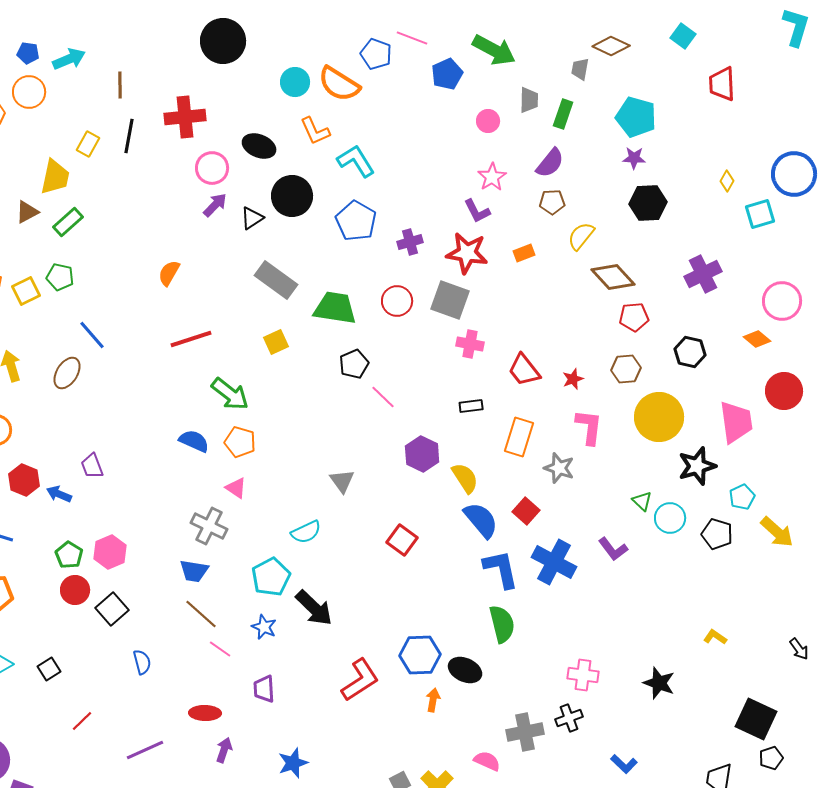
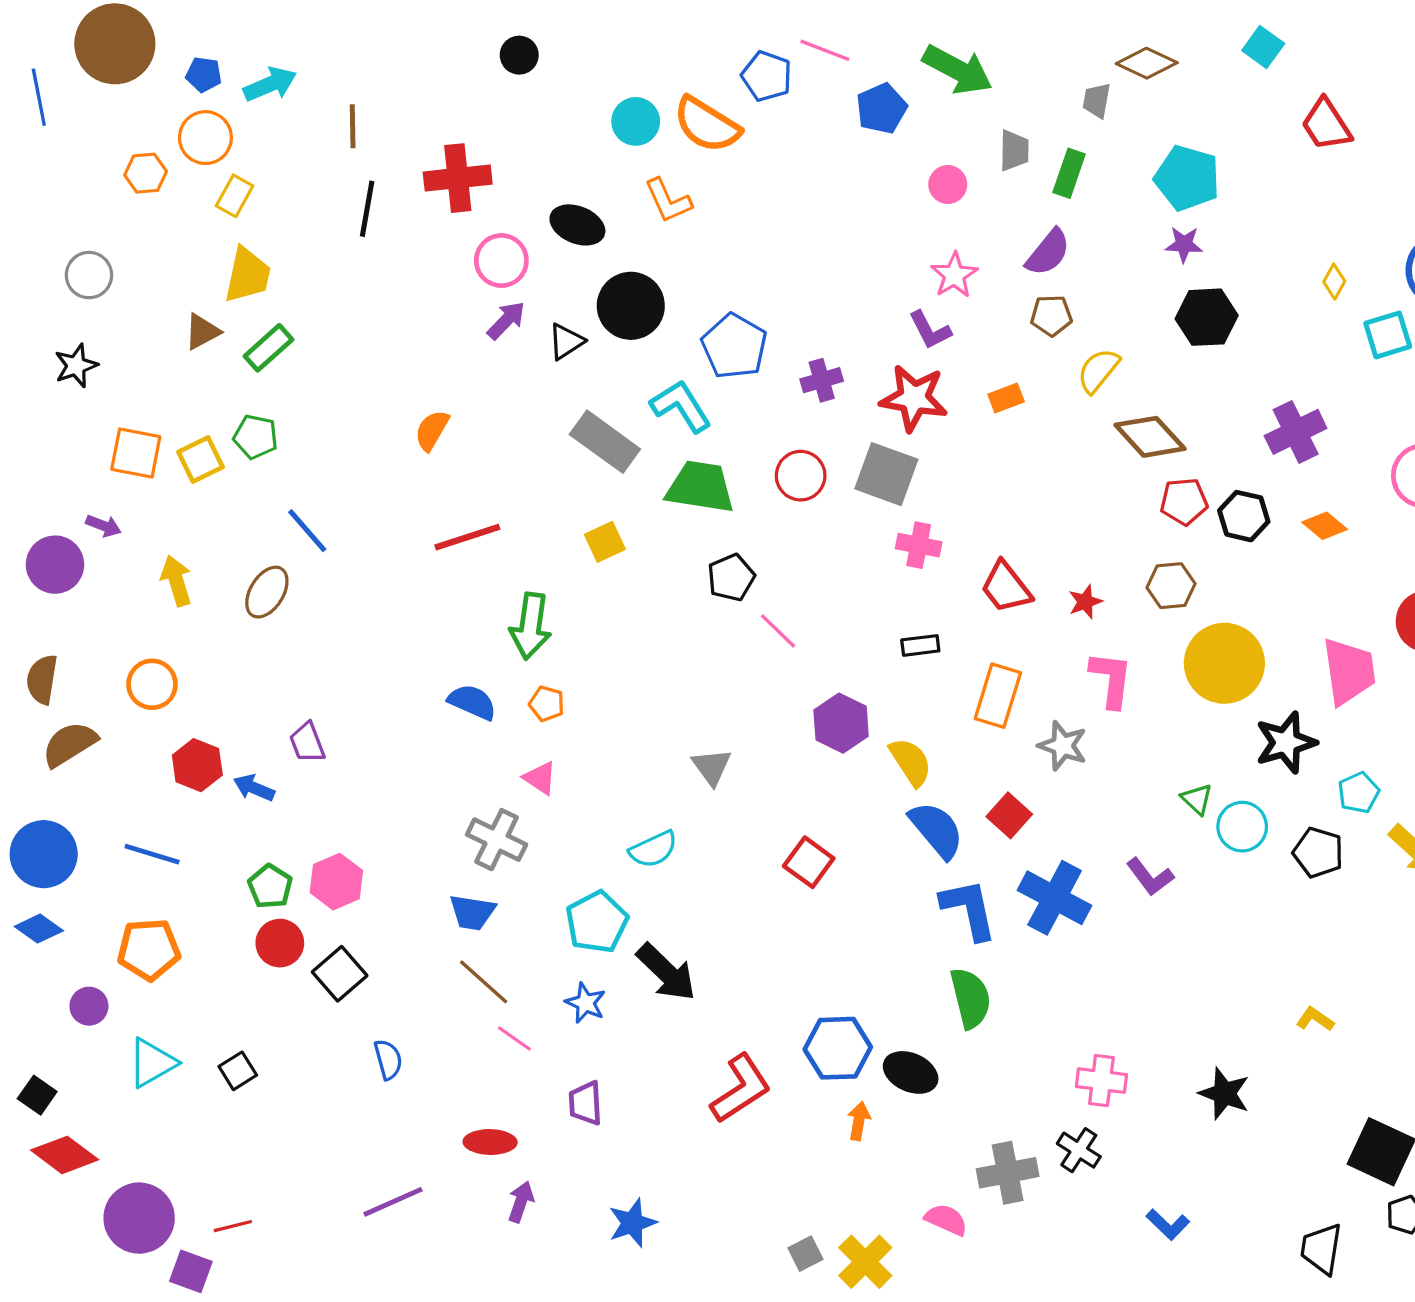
black circle: (223, 41) -> (519, 55), size x0.5
red trapezoid: (722, 84) -> (1326, 125), turned -30
yellow rectangle: (88, 144) -> (235, 196), moved
cyan L-shape: (356, 161) -> (681, 406), moved
orange diamond: (757, 339) -> (1325, 526), moved
black hexagon: (690, 352) -> (1244, 516), moved
green arrow: (230, 394) -> (531, 626), turned 60
orange pentagon: (240, 442) -> (547, 704), size x0.7
black cross: (569, 718) -> (1079, 1150), turned -36
red line: (82, 721) -> (233, 1226), moved, turned 30

